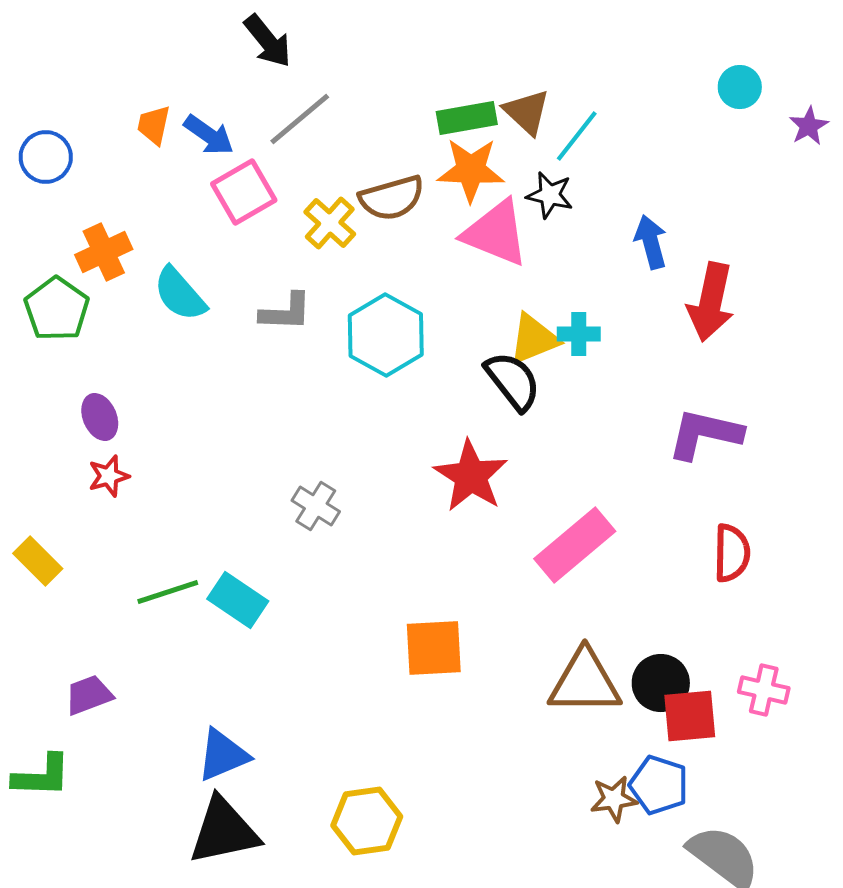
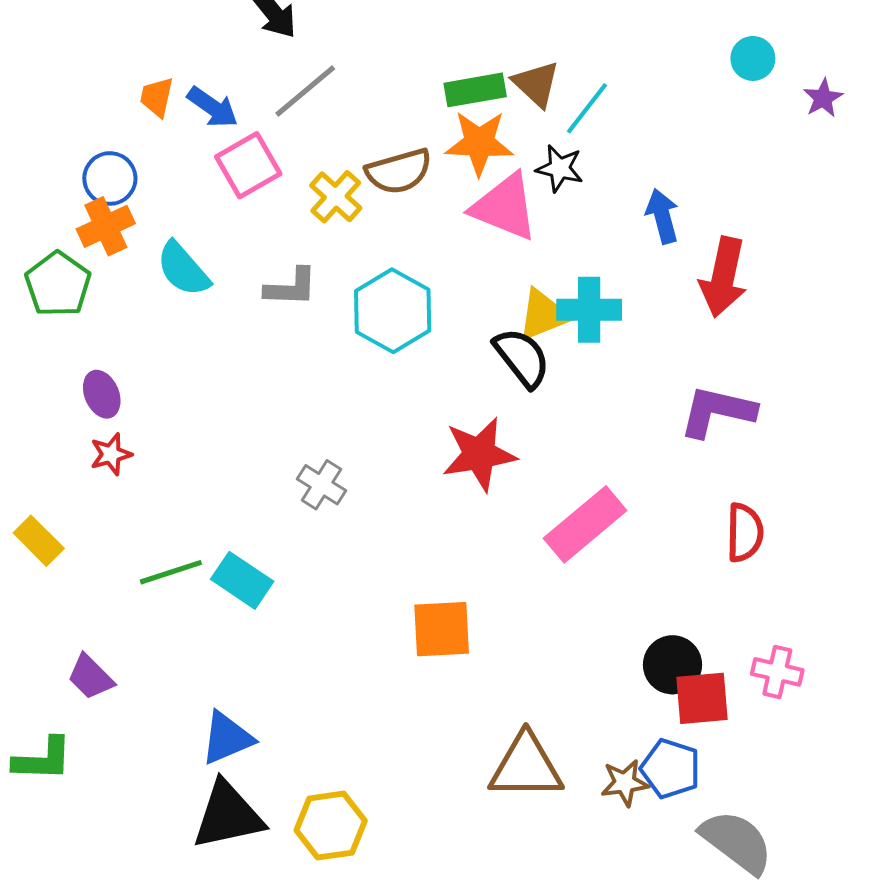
blue circle: (46, 157) -> (110, 178), moved
cyan cross: (579, 334) -> (589, 310), size x1.5
red star: (471, 476) -> (479, 454), turned 30
brown triangle: (585, 682) -> (526, 767), moved
purple trapezoid: (89, 695) -> (91, 677), turned -114
yellow hexagon: (367, 821) -> (331, 826), moved

